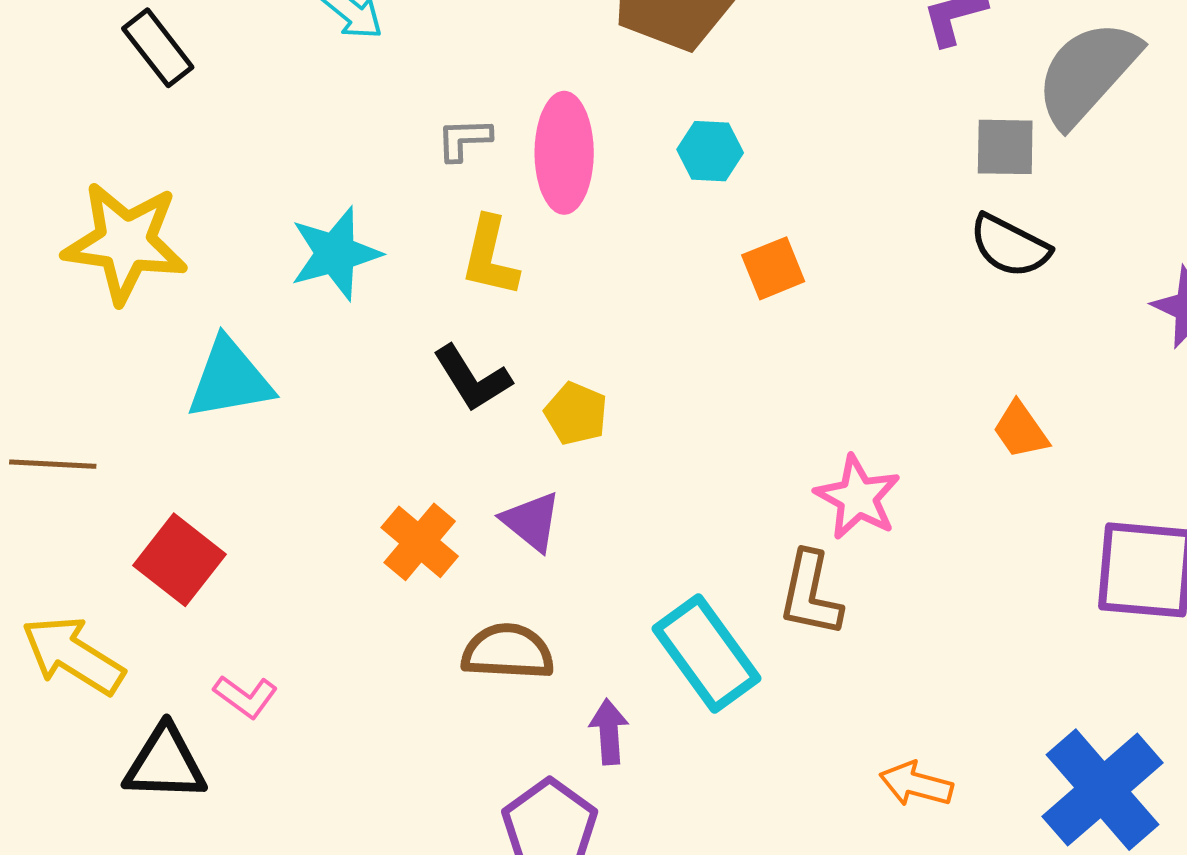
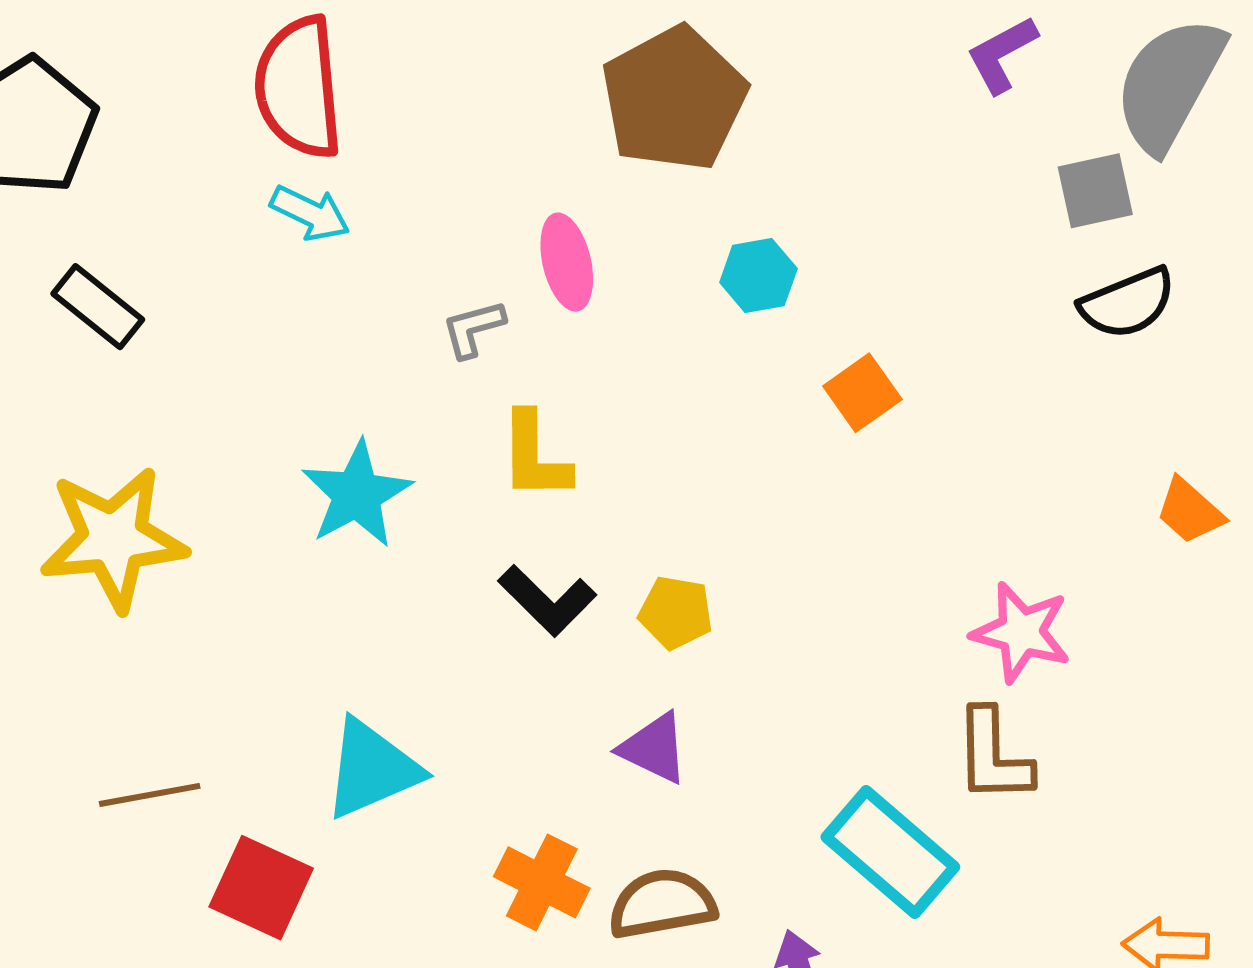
pink ellipse: (564, 153) -> (567, 262), moved, size x0.7
black semicircle: (1010, 246) -> (1127, 303), turned -36
cyan triangle: (230, 379) -> (372, 769), moved
brown line: (53, 464) -> (150, 795), moved
orange cross: (420, 542) -> (542, 882), moved

